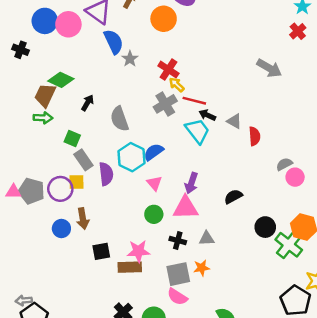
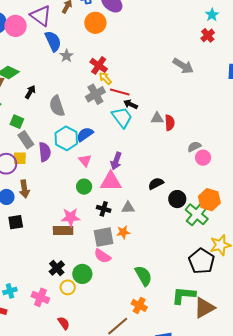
gray triangle: (234, 121) -> (157, 118), moved, turned -32
black semicircle: (233, 197) -> (156, 184), moved
black square: (101, 251) -> (16, 222), moved

